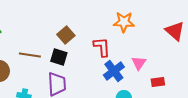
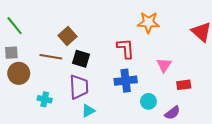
brown square: (66, 35) -> (67, 36), moved
blue cross: (114, 71) -> (126, 81), moved, turned 30

